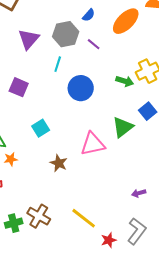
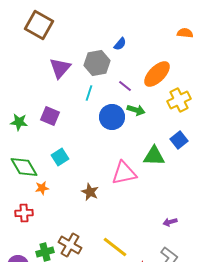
orange ellipse: (126, 21) -> (157, 74), moved
purple line: (94, 44) -> (125, 86), moved
green arrow: (125, 81) -> (136, 110), moved
green triangle: (123, 127) -> (154, 156), turned 40
cyan square: (41, 128) -> (60, 157), moved

